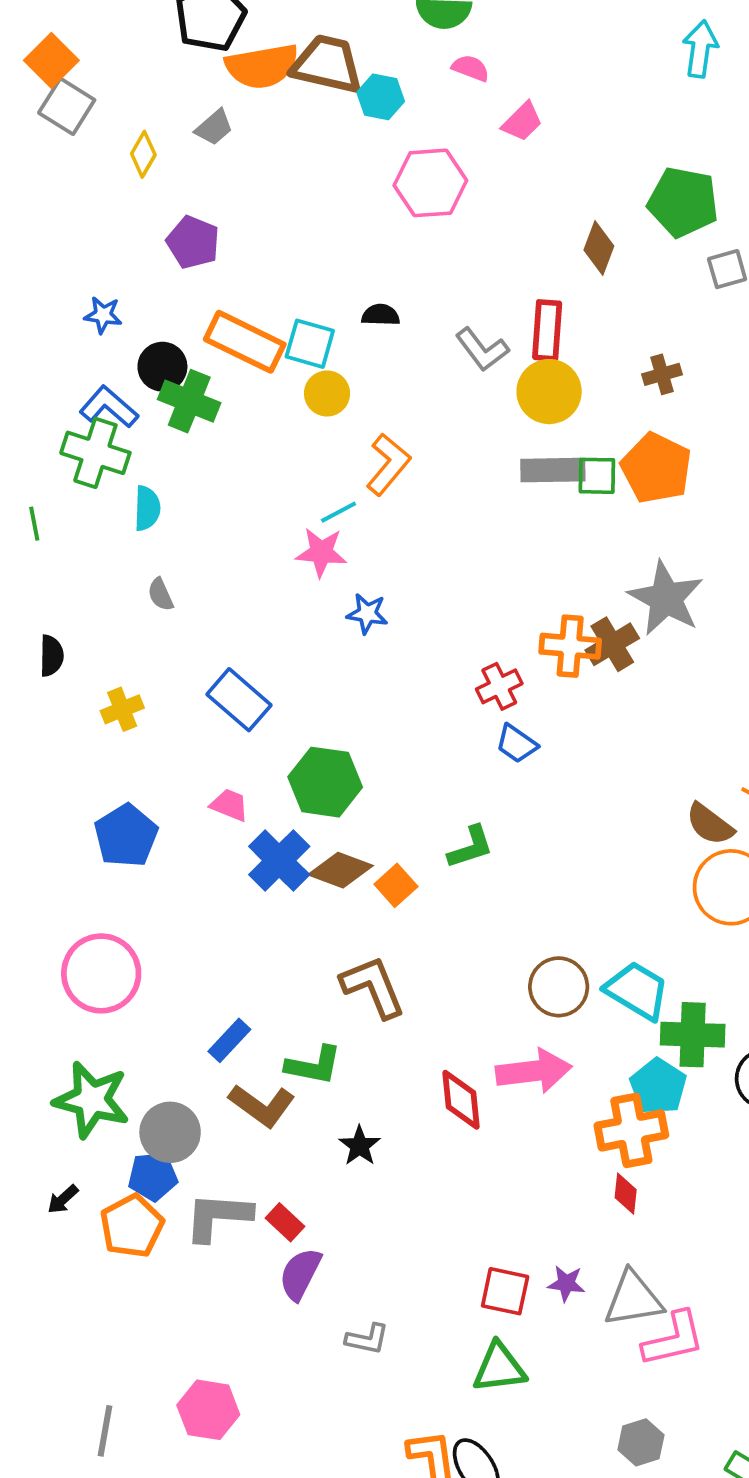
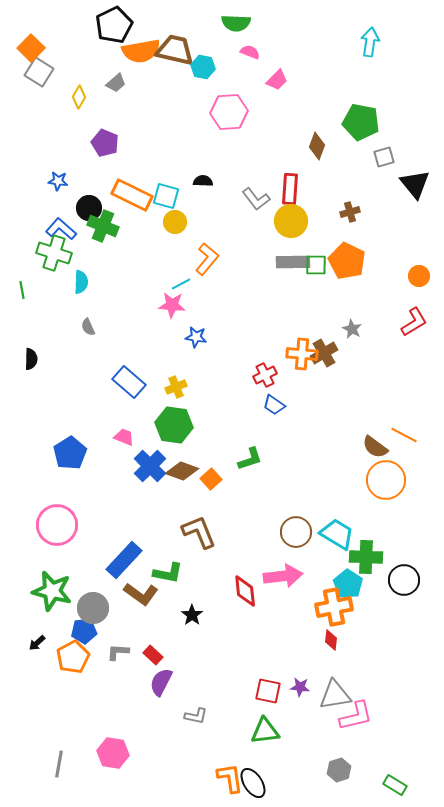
gray star: (666, 598) -> (352, 329), size x0.5
yellow cross: (122, 709) -> (176, 387), moved
blue rectangle: (229, 1040) -> (124, 560), size x1.6
gray L-shape: (218, 1217) -> (118, 652), size x0.6

